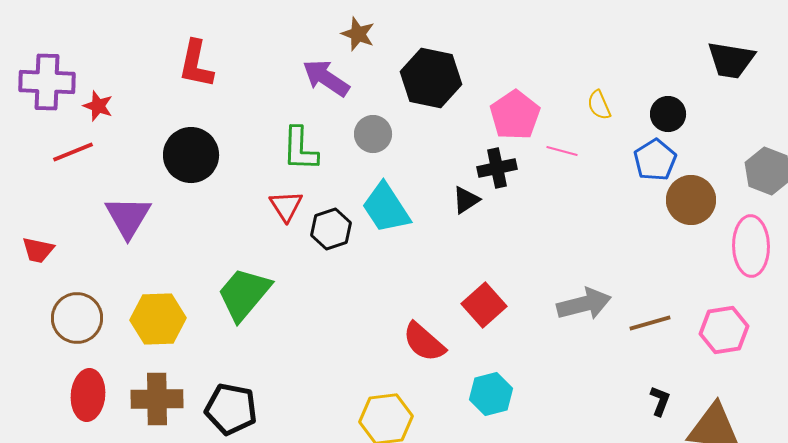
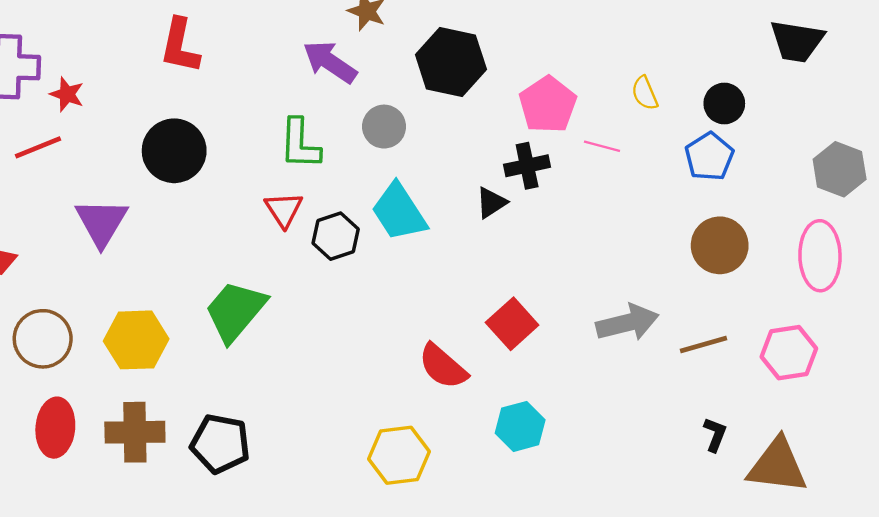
brown circle: (691, 200) -> (720, 245), moved

